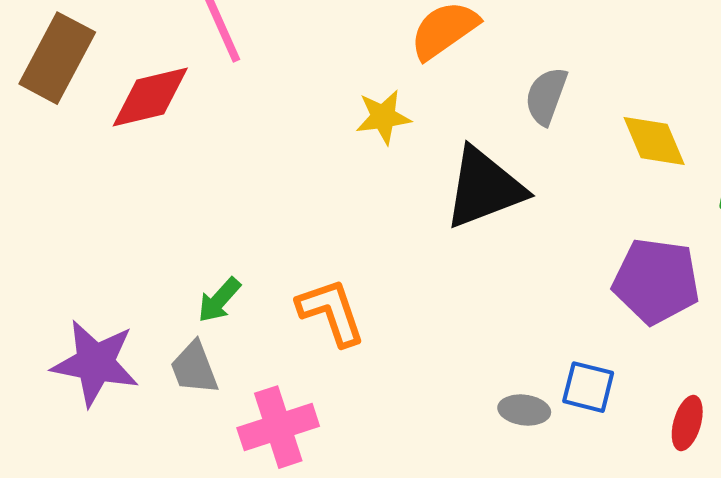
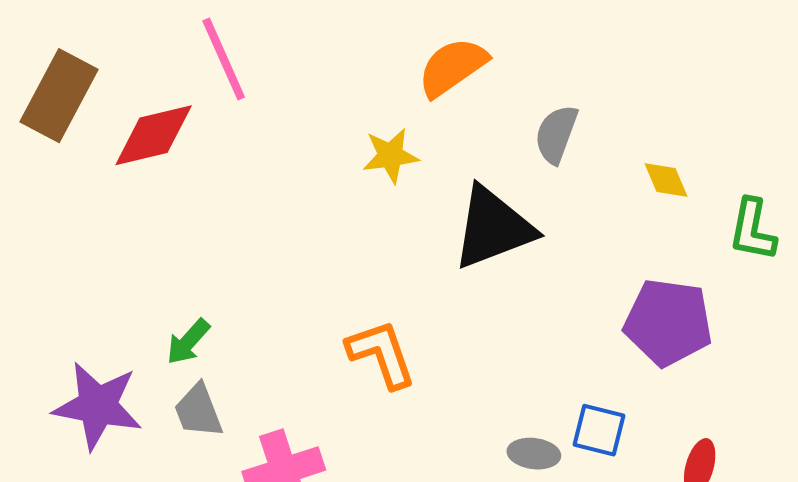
yellow diamond: (654, 141) -> (666, 180), size x0.7
green arrow: (219, 300) -> (188, 342), moved
orange L-shape: (331, 312) -> (381, 354), moved

